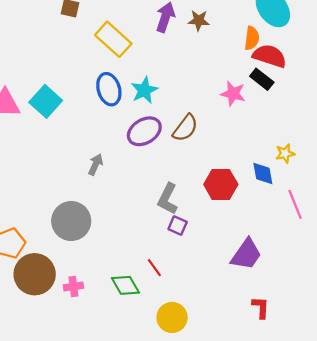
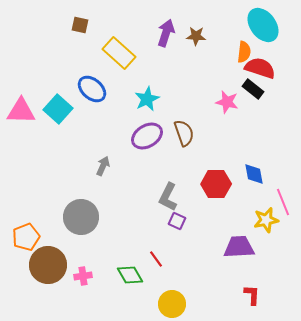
blue ellipse: (109, 89) -> (92, 89), moved, turned -32
brown semicircle: (185, 128) -> (184, 133), turned -56
yellow star: (285, 153) -> (266, 220), moved, size x1.4
purple trapezoid: (246, 254) -> (239, 247), turned -128

